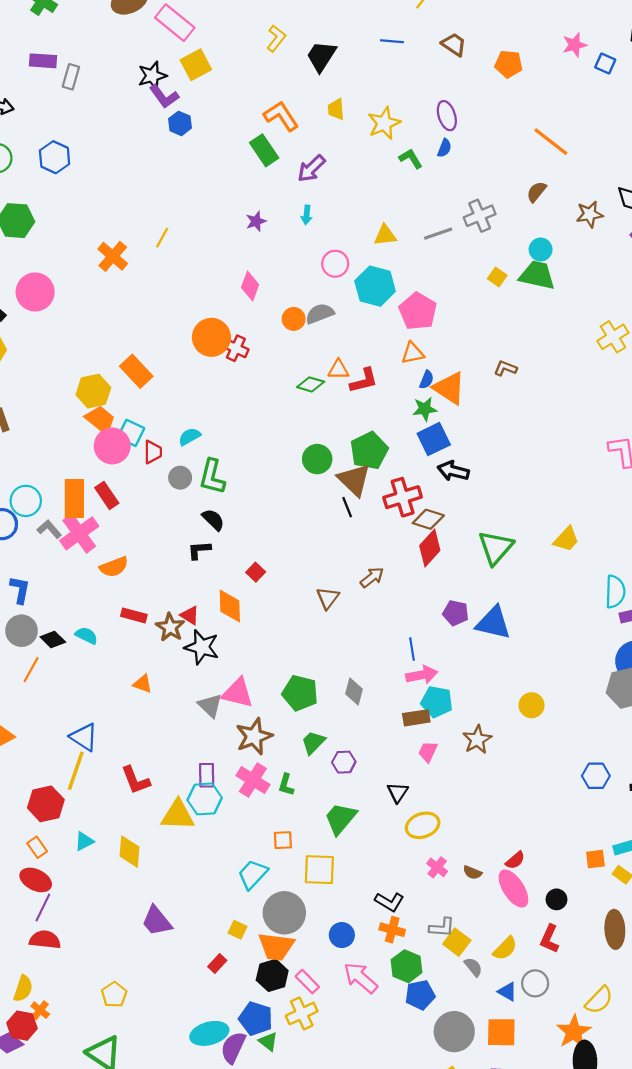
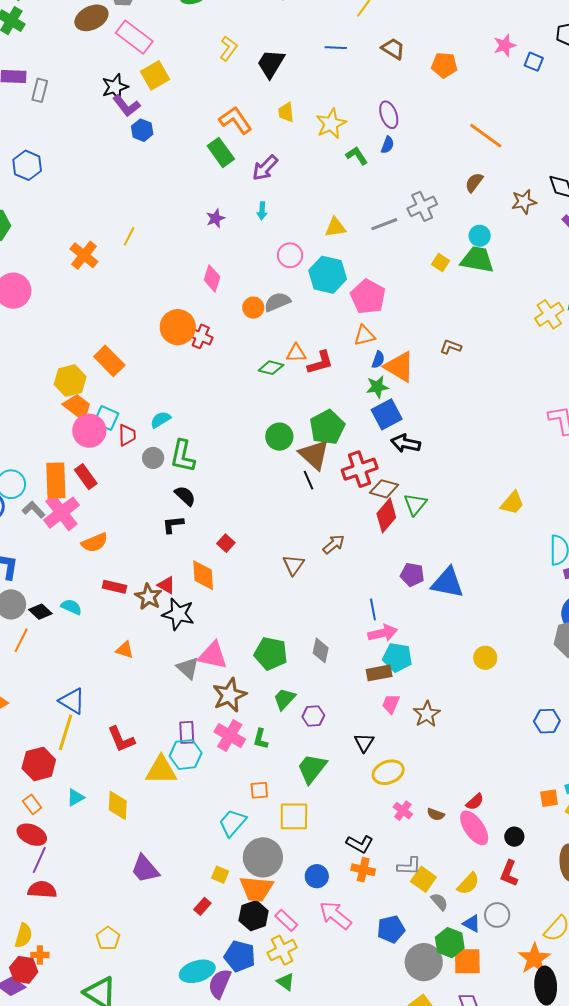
green triangle: (496, 548) -> (415, 504), moved, size x0.7
brown star: (477, 740) -> (427, 714), moved
green hexagon: (407, 966) -> (450, 943), moved
orange cross: (40, 1010) -> (40, 955), turned -36
green triangle: (268, 1042) -> (286, 982), moved

